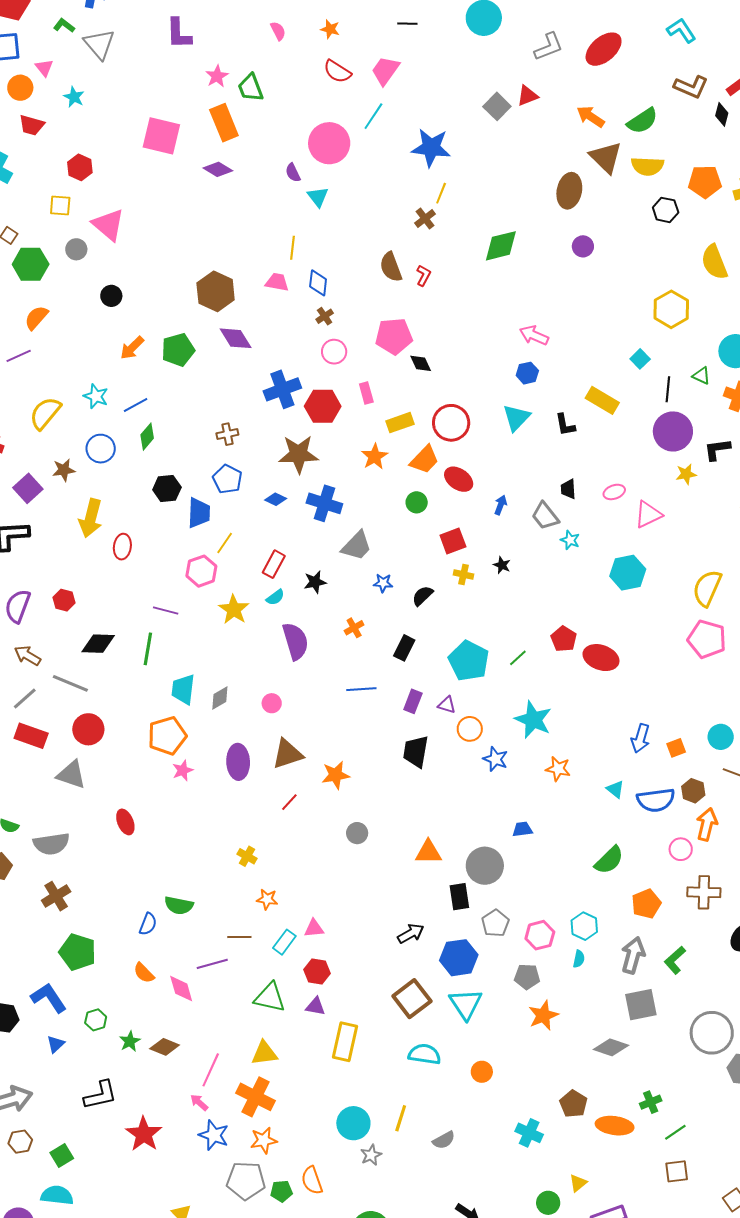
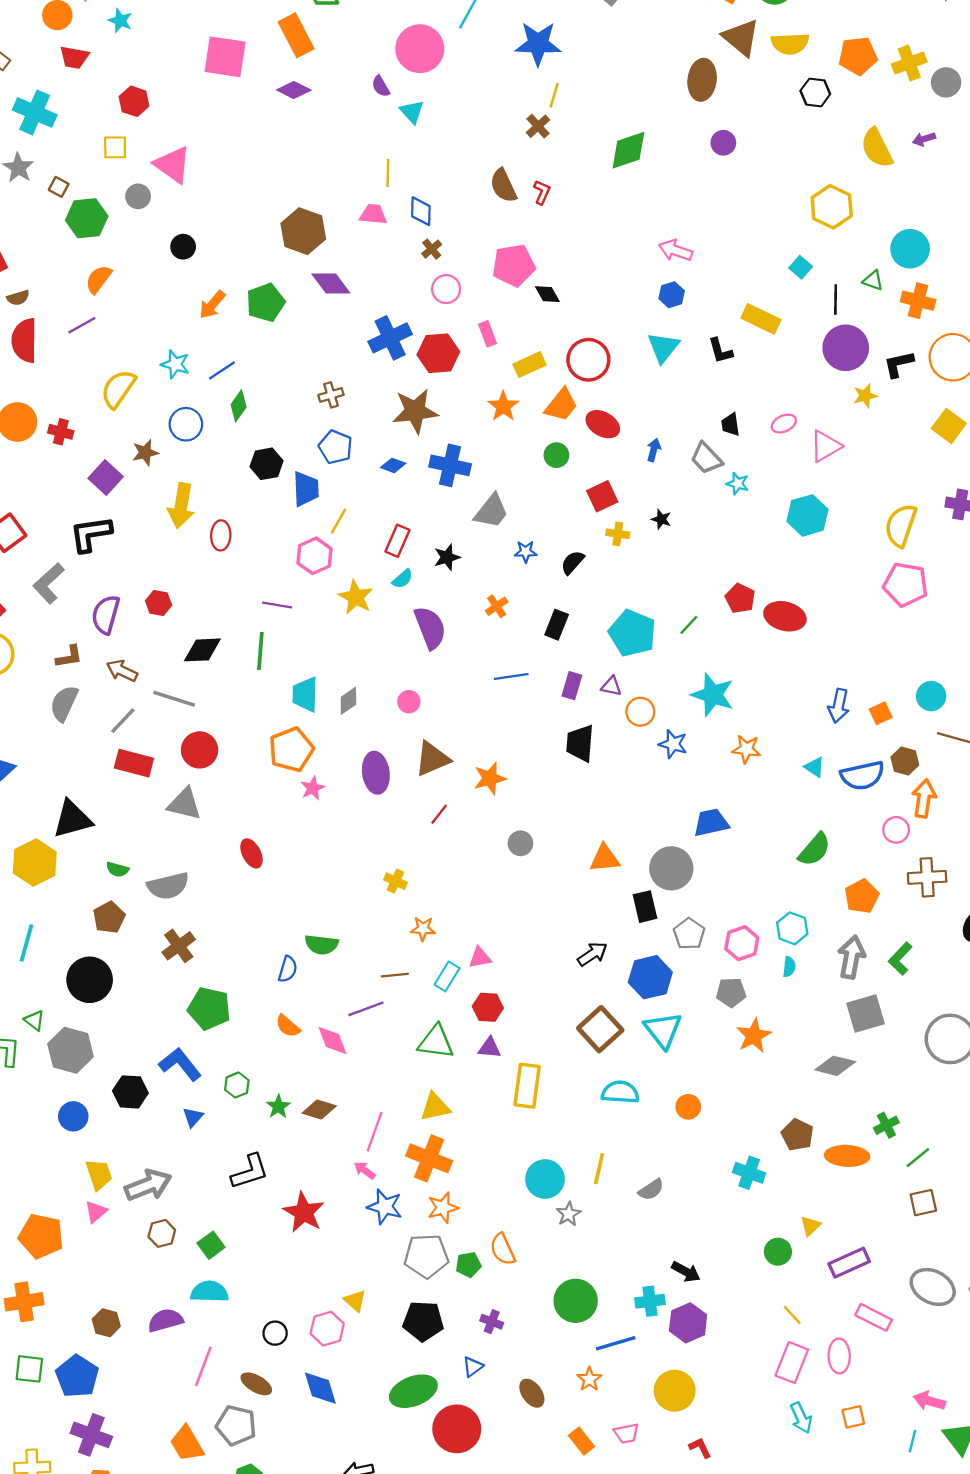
blue trapezoid: (522, 829) -> (711, 823), size x1.5

